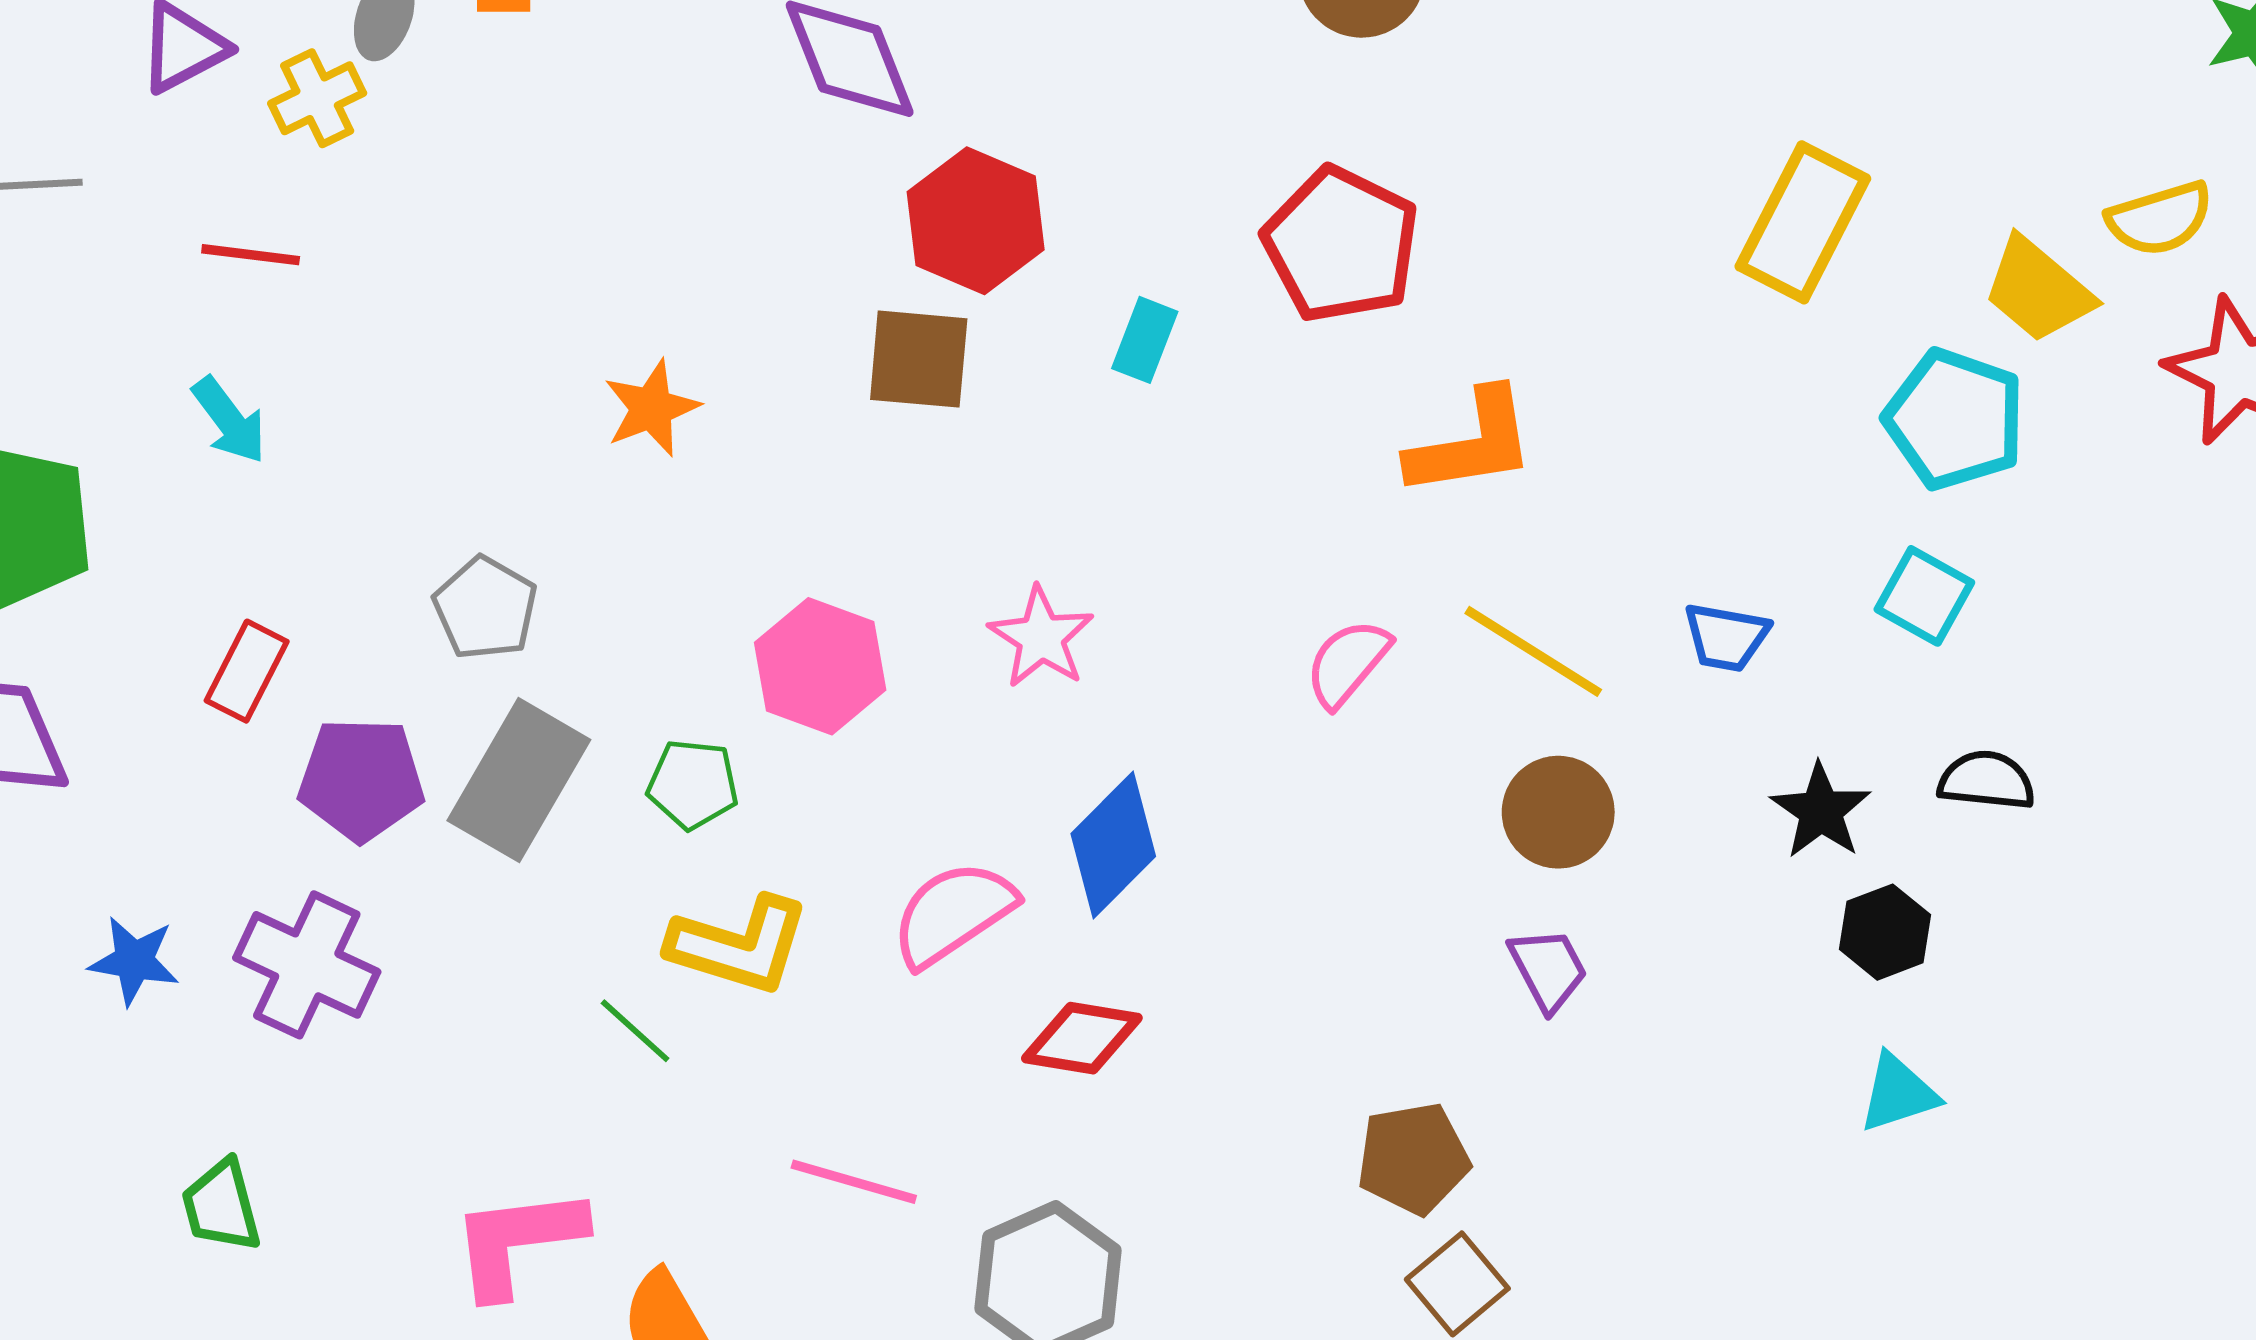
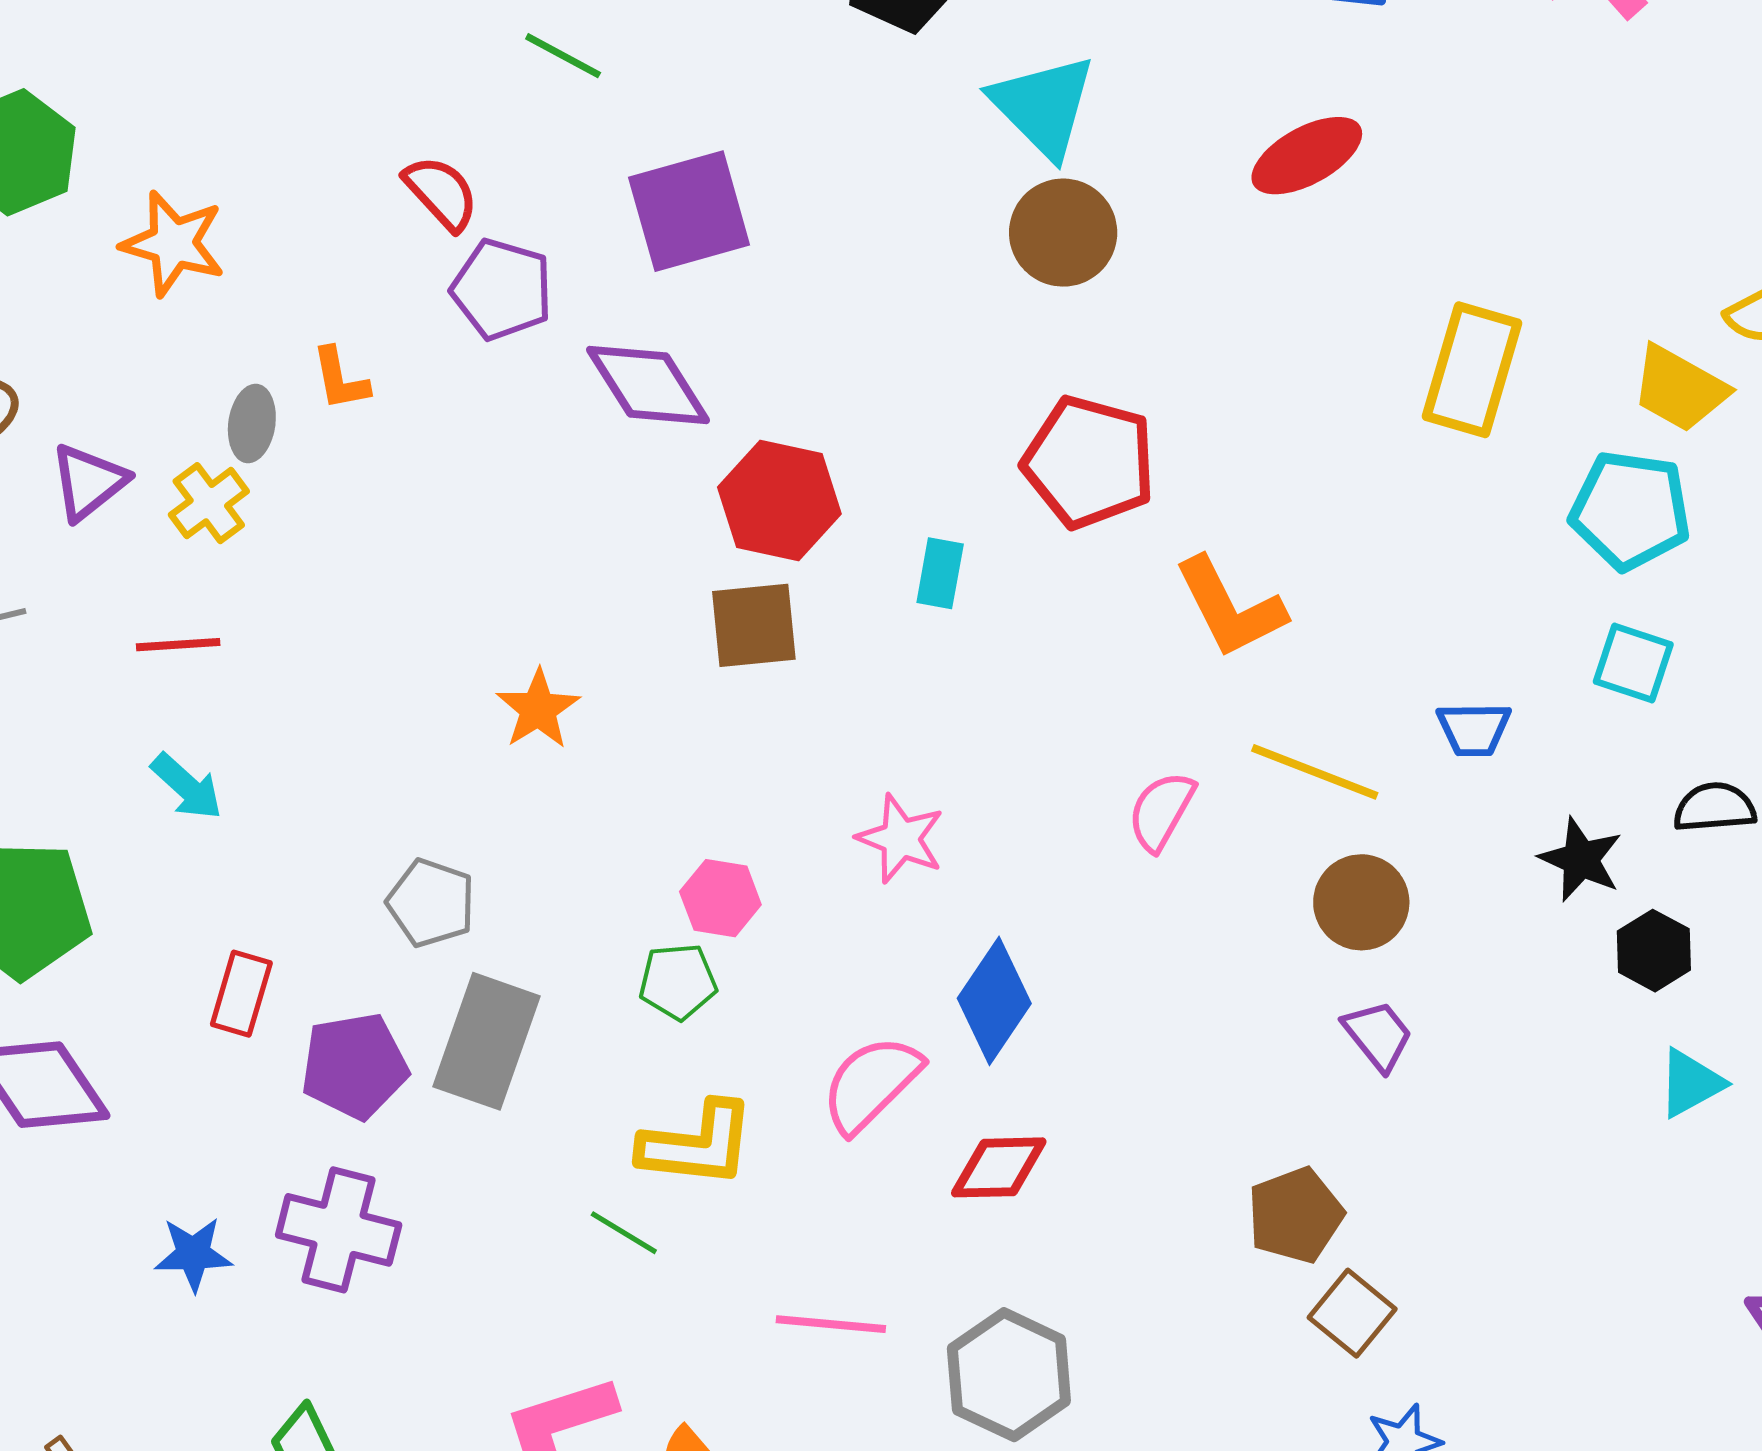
orange L-shape: (1472, 443) -> (1230, 608), turned 83
pink hexagon: (820, 666) -> (720, 898), size x0.7
green pentagon: (693, 784) -> (678, 982), moved

